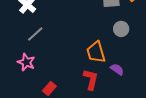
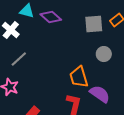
purple semicircle: (117, 69) -> (100, 94), size x1.5

